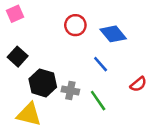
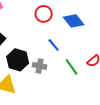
blue line: (101, 64) -> (54, 45), moved
green line: (98, 101) -> (72, 67), moved

